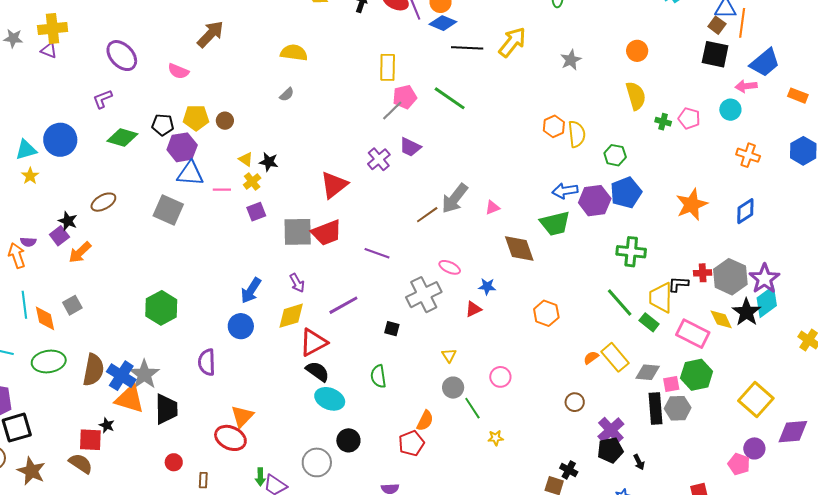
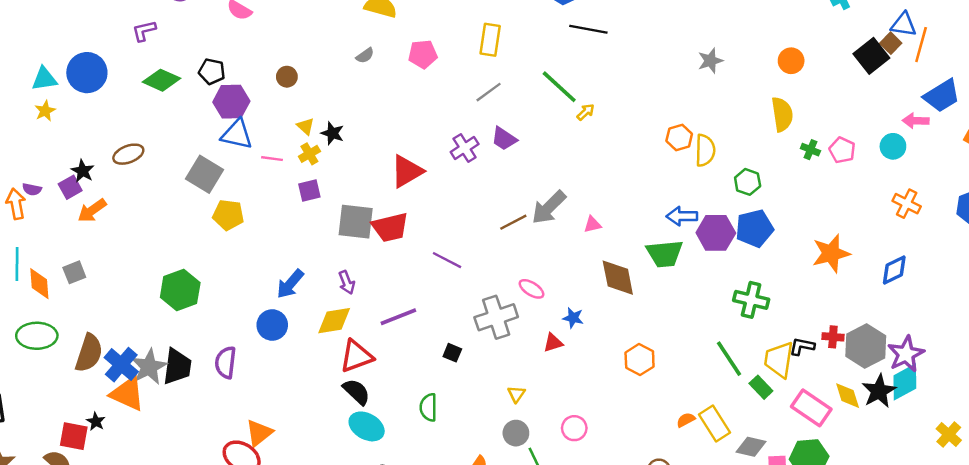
yellow arrow: (512, 42) -> (586, 112), moved, size x0.5
black square: (715, 54) -> (871, 56), moved, turned 32
pink pentagon: (405, 97) -> (423, 54), moved
yellow pentagon: (196, 118) -> (228, 215), moved
black trapezoid: (166, 409) -> (177, 367), moved

